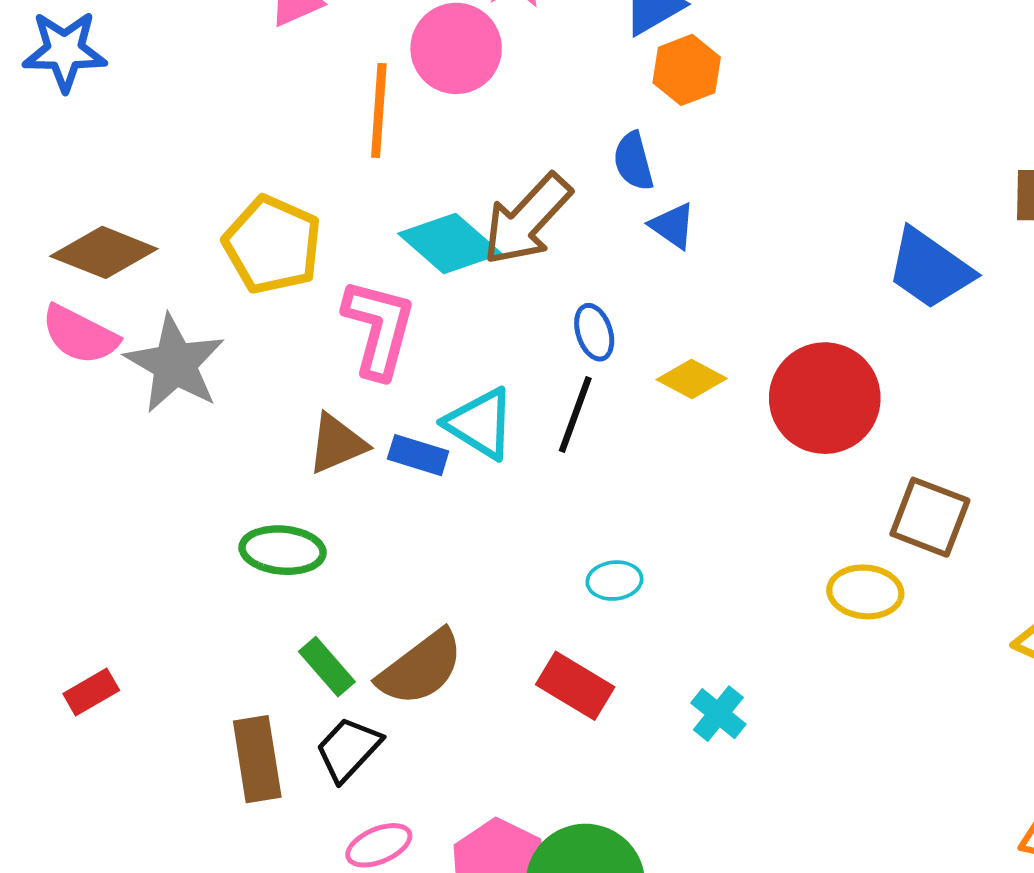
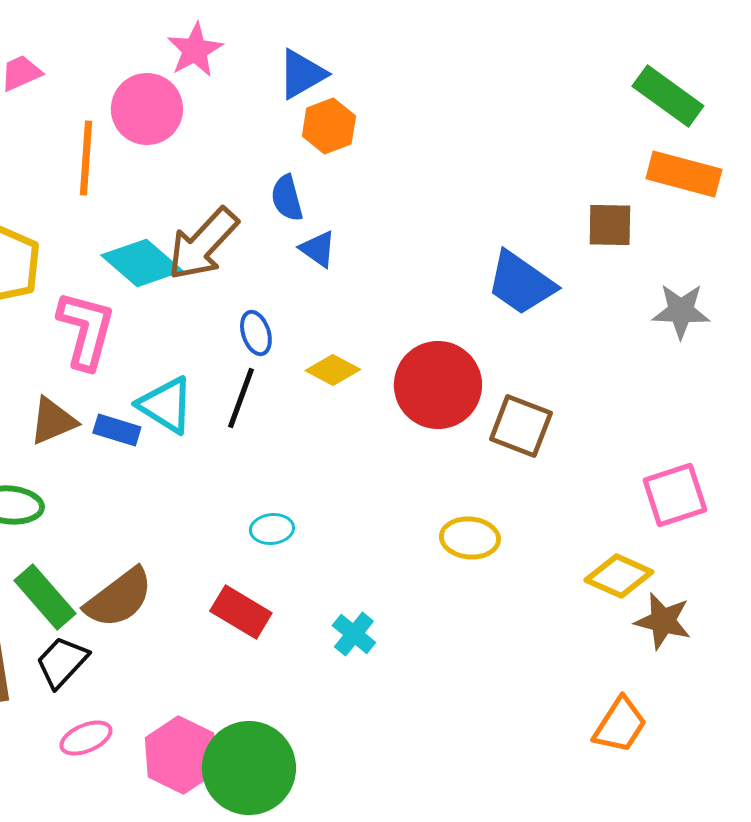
brown square: (930, 517) -> (521, 426), moved
green rectangle: (327, 667) -> (45, 597), size x1.4

